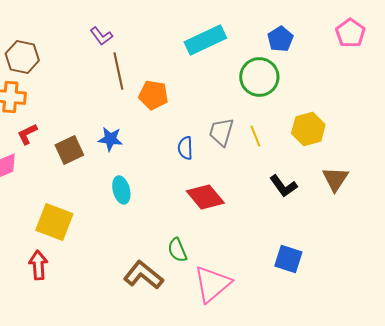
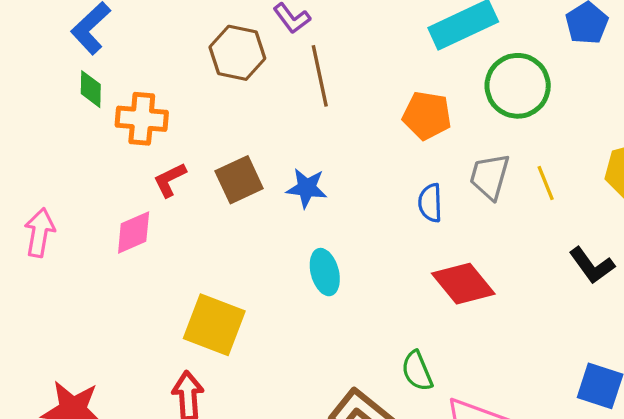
brown hexagon: (22, 57) -> (237, 53), moved
green circle: (259, 77) -> (518, 86), moved
orange pentagon: (153, 95) -> (427, 115), moved
brown square: (69, 150) -> (239, 180), moved

